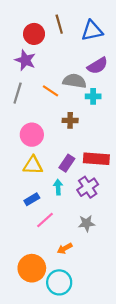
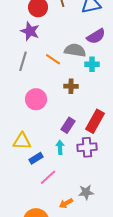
red rectangle: (96, 159) -> (95, 121), turned -65
yellow triangle: (33, 165) -> (22, 141), moved
purple cross: (88, 187) -> (87, 147), turned 30
gray star: (87, 223) -> (86, 192), moved

